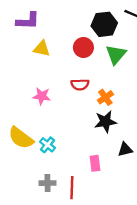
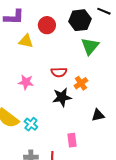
red circle: (83, 47) -> (47, 25), moved
black star: (105, 122) -> (62, 97), moved
black triangle: (125, 149) -> (98, 115), moved

